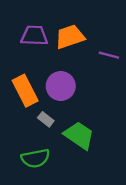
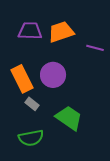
gray rectangle: (46, 119) -> (32, 104), moved

